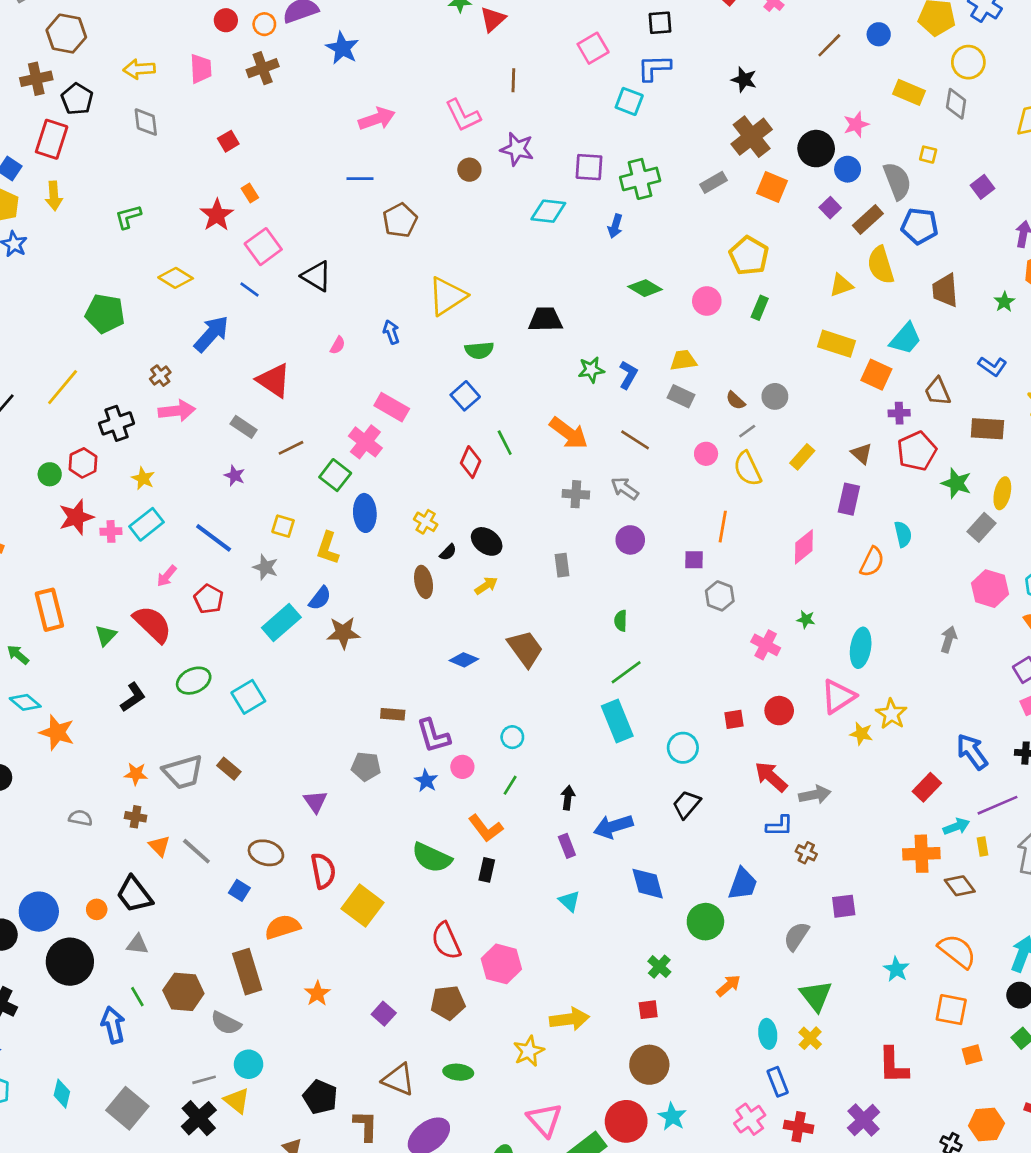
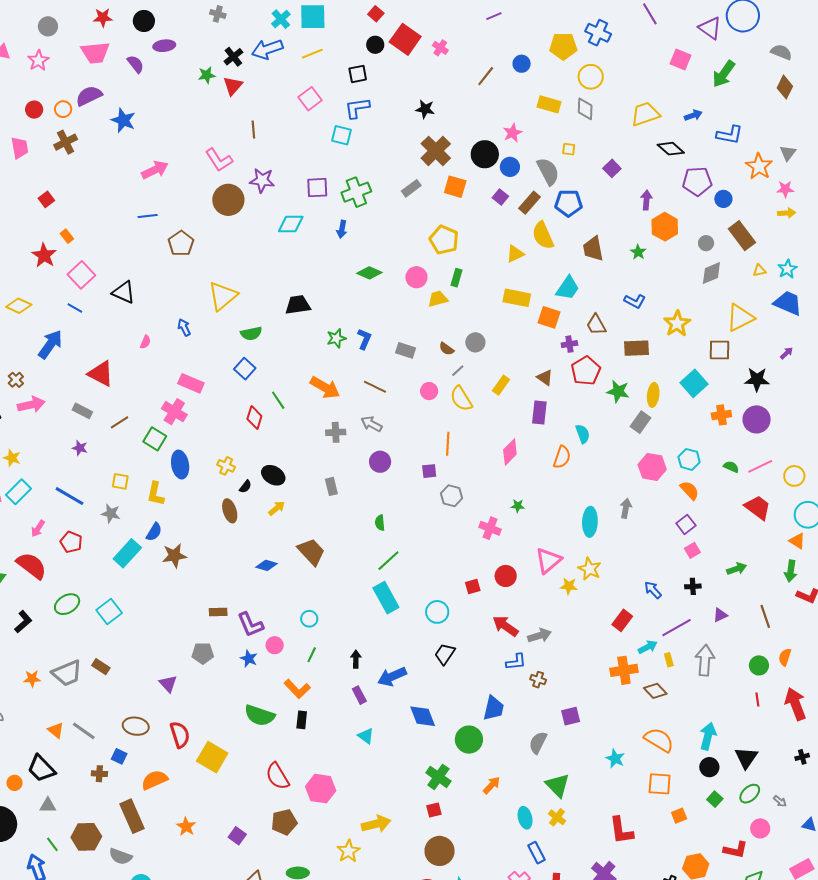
brown circle: (469, 170) -> (228, 200), size x1.8
yellow trapezoid: (683, 360) -> (438, 299), moved
cyan ellipse: (861, 648) -> (590, 522), moved
blue arrow: (972, 752) -> (653, 590), size x0.7
brown cross: (136, 817) -> (99, 774), moved
green cross: (659, 967) -> (438, 777), size x1.4

